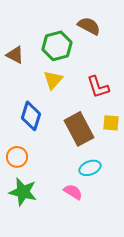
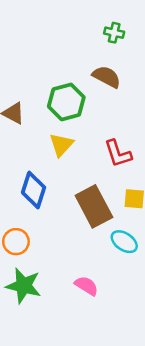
cyan ellipse: (90, 168) -> (124, 242), moved, turned 55

